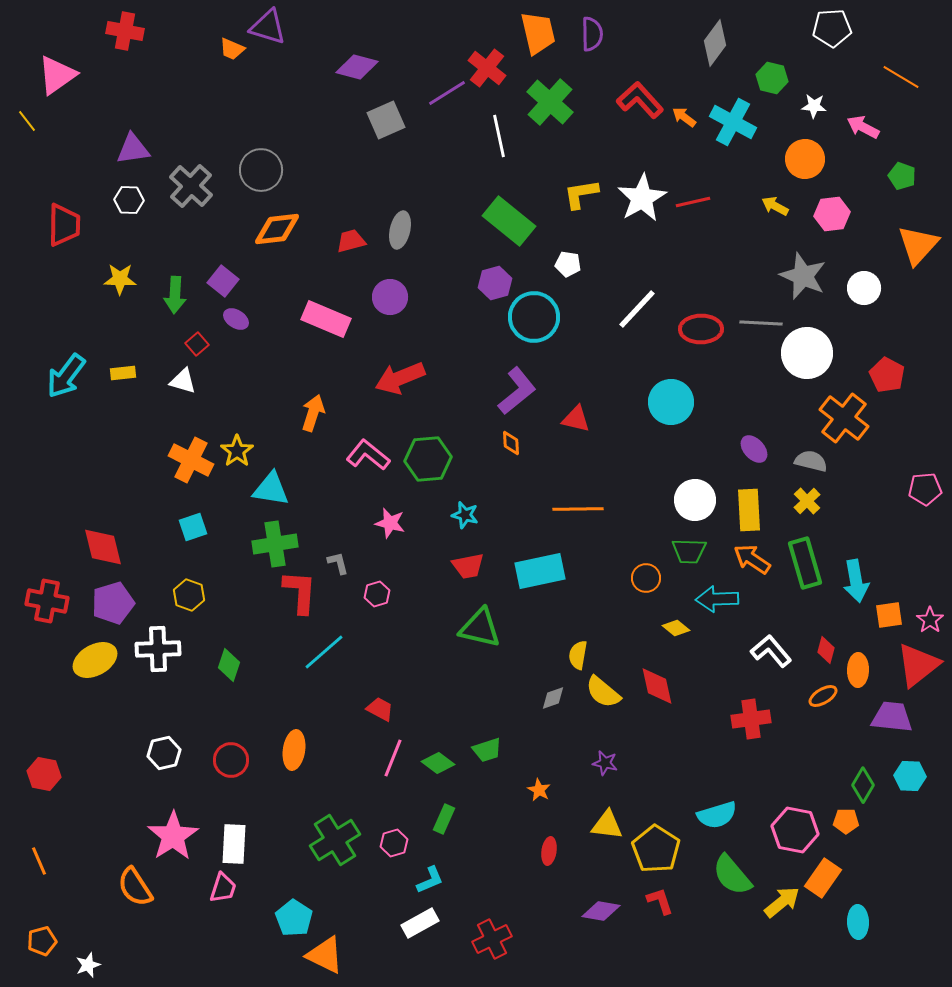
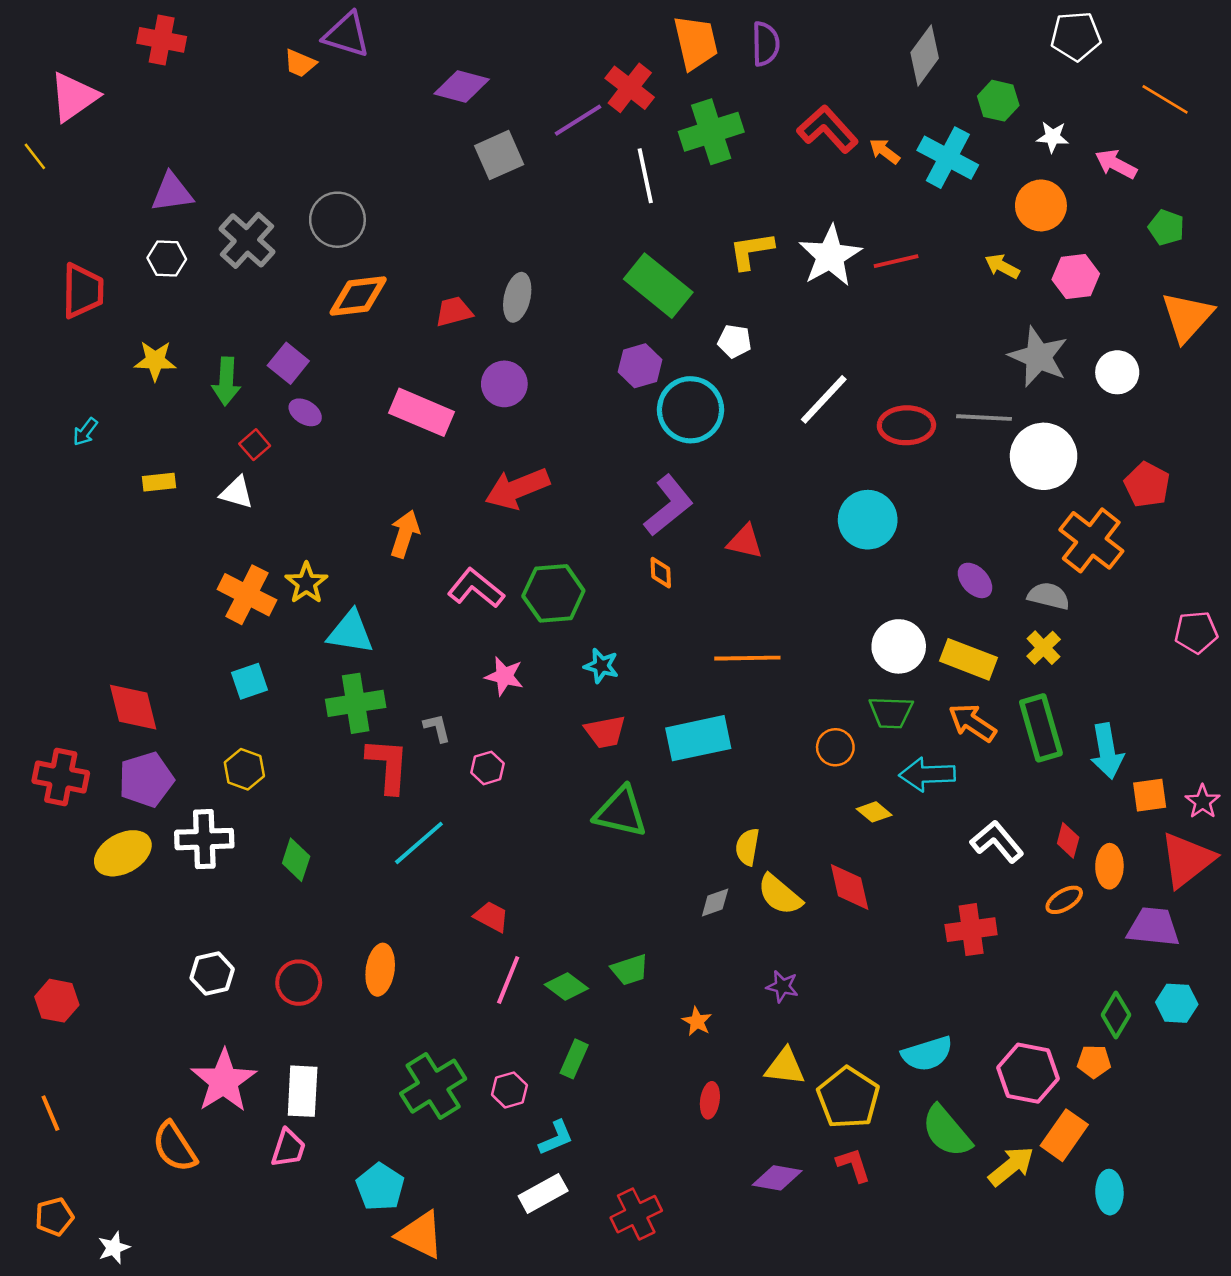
green cross: (550, 102) -> (711, 132), turned 30
cyan arrow: (66, 376) -> (85, 432), moved, size x0.5
yellow rectangle: (749, 510) -> (969, 659), turned -66

